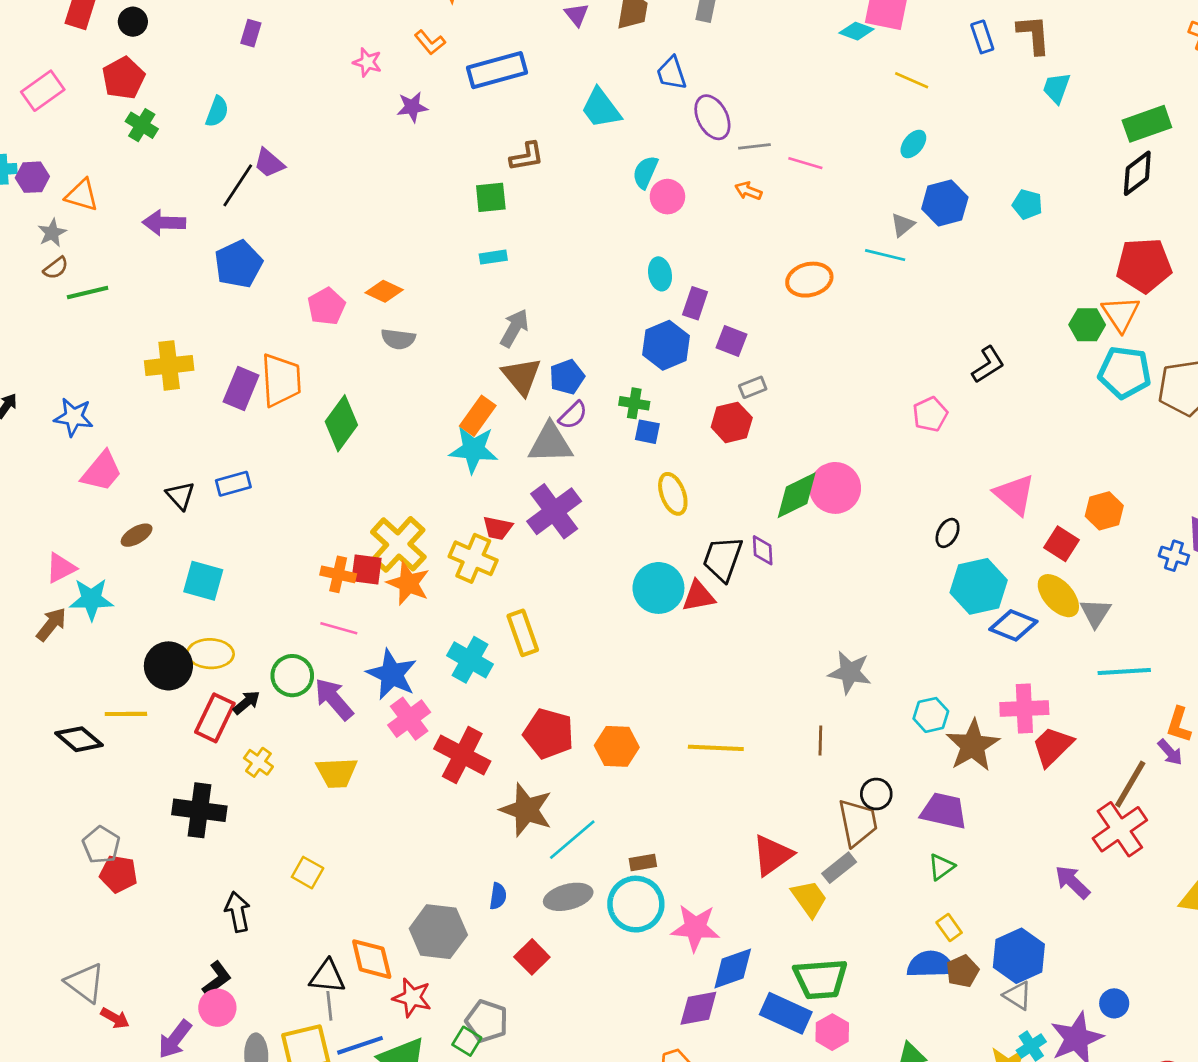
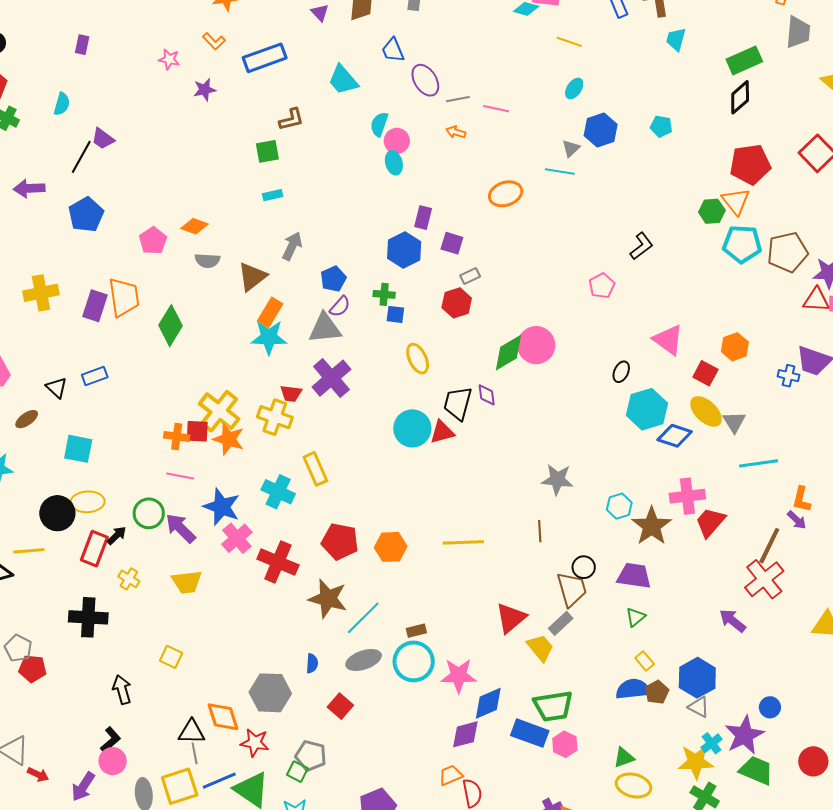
cyan ellipse: (660, 274) -> (394, 163), moved
brown triangle: (522, 376) -> (252, 277), moved, turned 36

